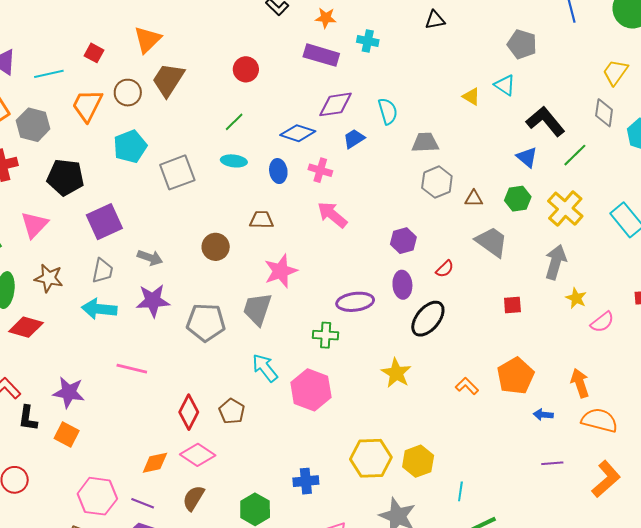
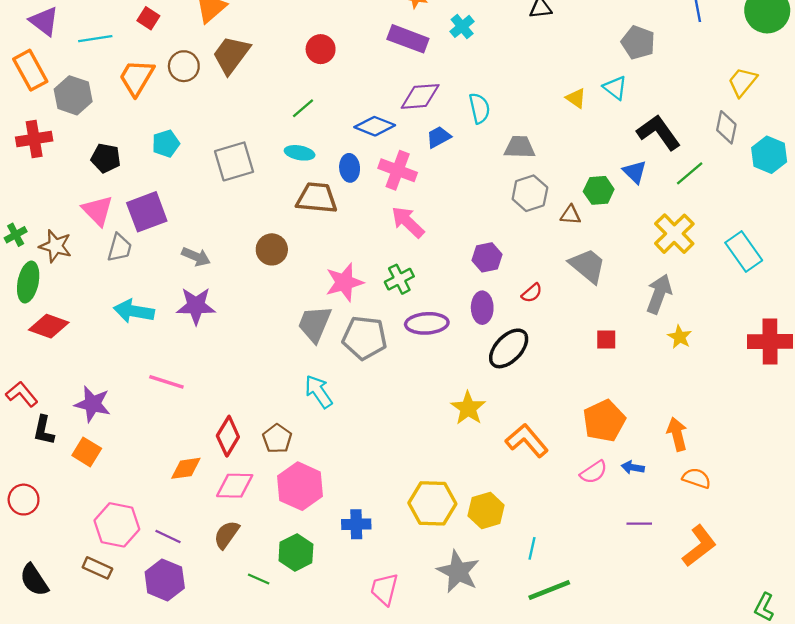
cyan cross: (368, 41) -> (462, 26), turned 35
cyan pentagon: (130, 146) -> (166, 144), moved, size x0.7
pink cross: (320, 170) -> (398, 170), size x1.4
black pentagon: (65, 177) -> (106, 158), size x0.7
green hexagon: (518, 199) -> (599, 190), moved
brown trapezoid: (261, 220) -> (317, 198), moved, size x1.5
pink triangle: (34, 225) -> (98, 211), moved, turned -32
gray trapezoid: (103, 271) -> (120, 248), moved
brown star: (49, 278) -> (55, 246), moved
gray pentagon: (206, 322) -> (365, 338), moved
pink semicircle: (602, 322) -> (594, 472), moved
green cross: (326, 335) -> (399, 279), moved, turned -35
orange L-shape: (467, 386) -> (527, 441), moved, size x1.6
pink hexagon: (311, 390) -> (300, 486), moved
orange semicircle: (600, 420) -> (697, 478), size x0.7
pink diamond: (198, 455) -> (235, 486), turned -36
orange diamond: (155, 463) -> (186, 468), moved

